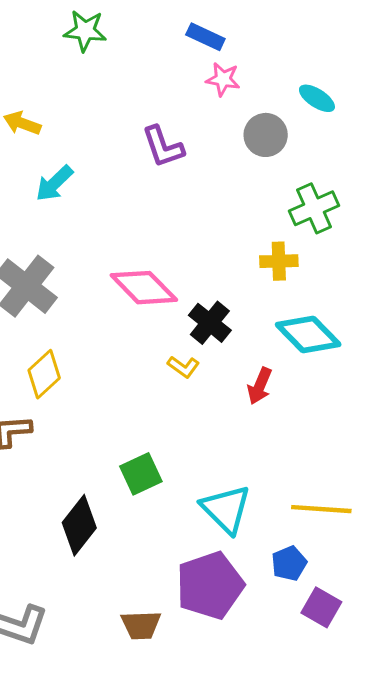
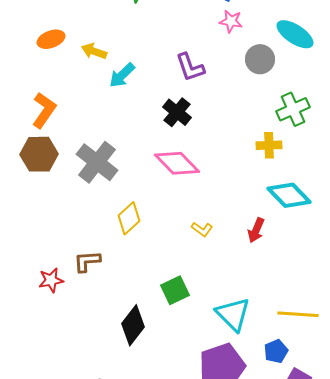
cyan ellipse: (317, 98) -> (295, 34), size x1.5
cyan arrow: (54, 183) -> (122, 75), moved
black cross: (210, 323) -> (177, 112), moved
yellow L-shape: (183, 367) -> (202, 229), moved
yellow diamond: (44, 374) -> (129, 218), moved

